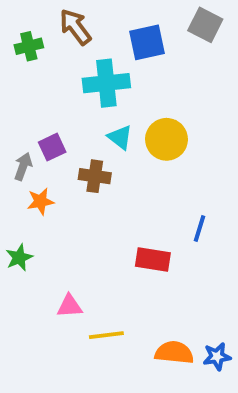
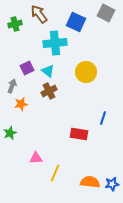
blue square: (147, 42) -> (76, 22), turned 36
cyan triangle: (120, 137) -> (48, 71), moved
purple square: (52, 147) -> (27, 68), moved
brown cross: (95, 176) -> (49, 91), turned -35
yellow line: (106, 335) -> (55, 173), turned -60

